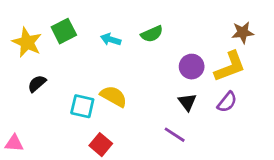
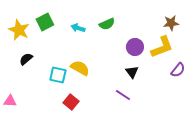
purple semicircle: (227, 102) -> (178, 70), moved

